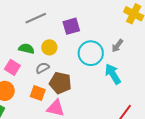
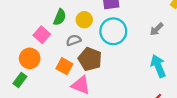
green semicircle: (26, 49) -> (60, 17), turned 91
cyan circle: (91, 53) -> (113, 31), moved
cyan arrow: (113, 74) -> (158, 66), moved

